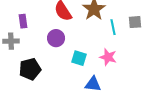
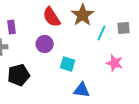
cyan line: (113, 27) -> (102, 33), turned 35
pink star: (108, 57) -> (115, 63), moved

